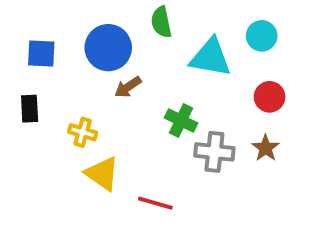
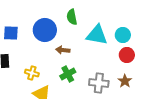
cyan circle: (262, 36) -> (123, 35), moved
brown arrow: (128, 87) -> (63, 50), moved, turned 40
green cross: (181, 120) -> (68, 74), moved, turned 35

